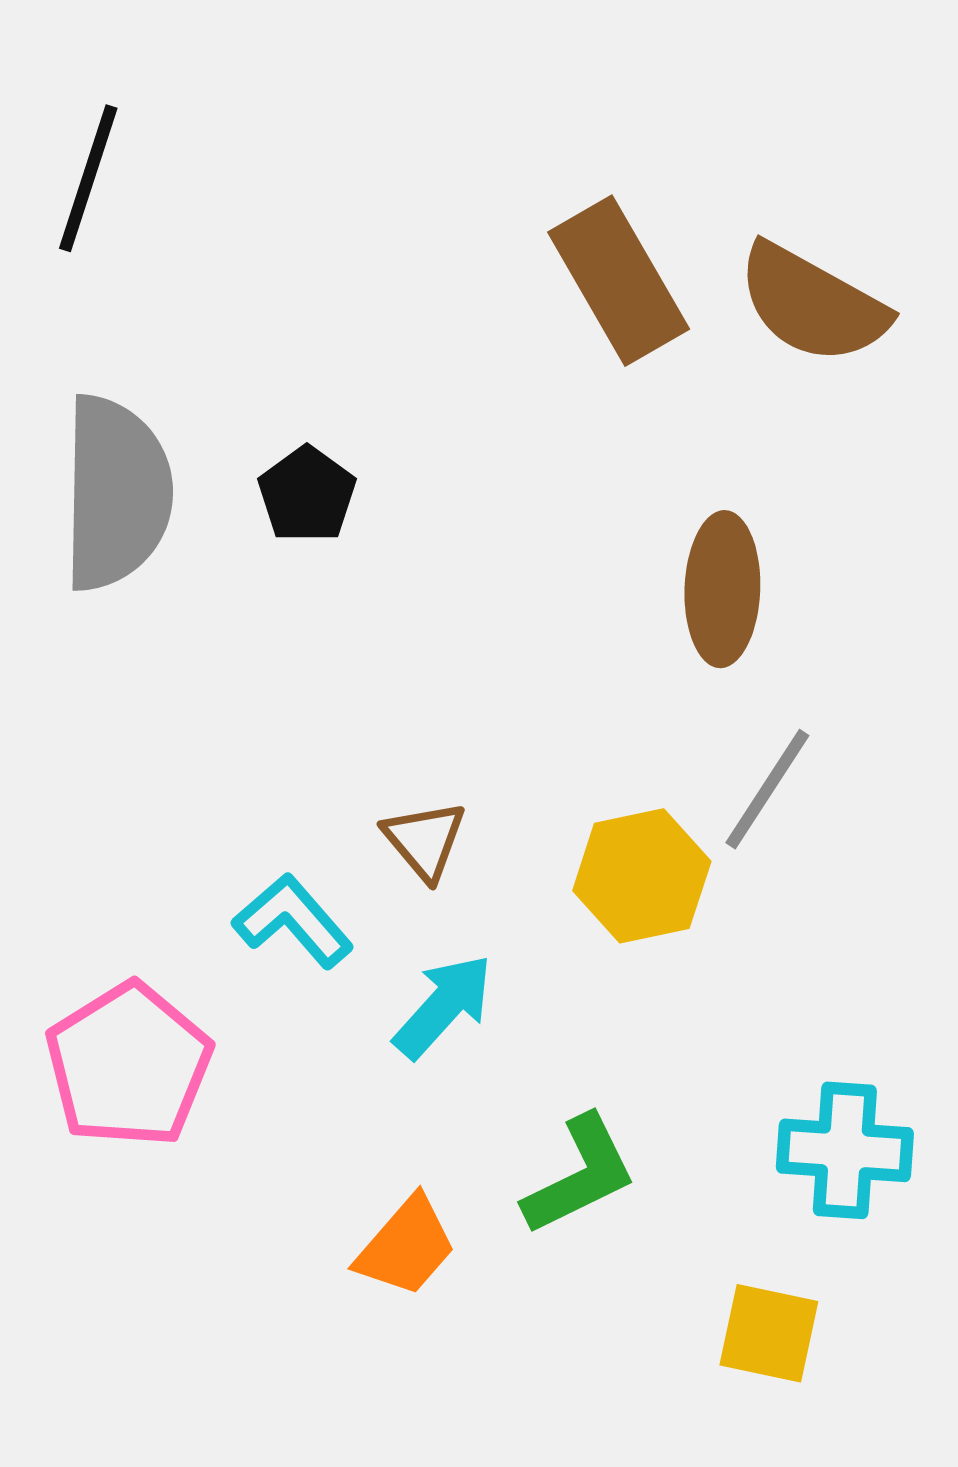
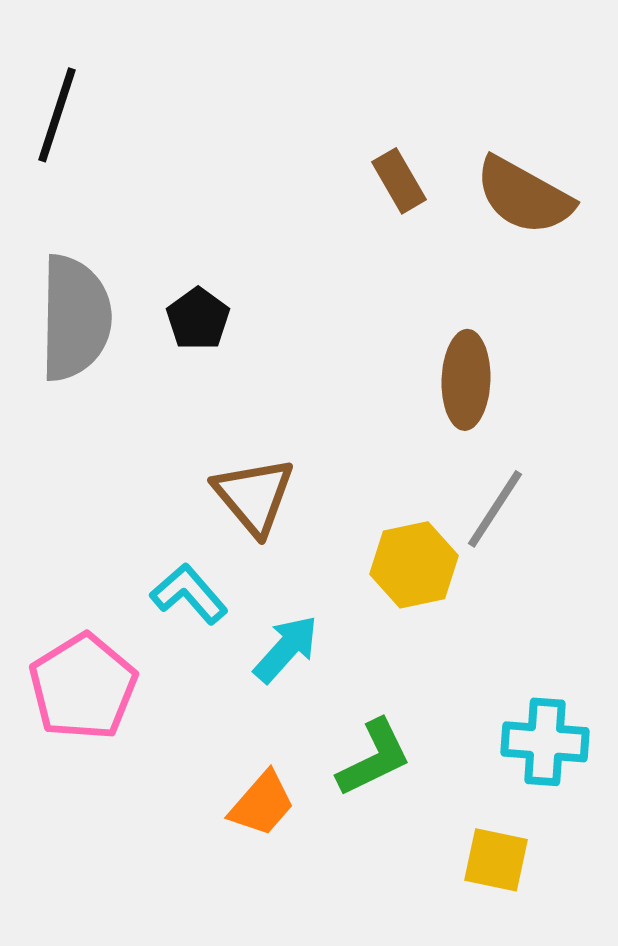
brown rectangle: (619, 281) -> (399, 181), size x0.6
brown triangle: (425, 840) -> (254, 496), moved, size x1.5

